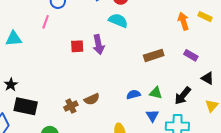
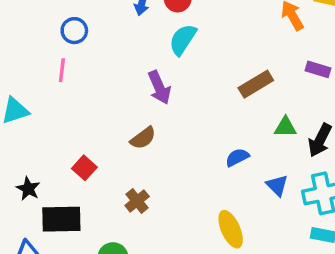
cyan semicircle: (118, 20) -> (183, 40), turned -66
red square: (77, 46) -> (84, 168), moved, turned -32
green triangle: (156, 93) -> (285, 127), moved
brown semicircle: (92, 99) -> (143, 138), moved

